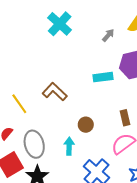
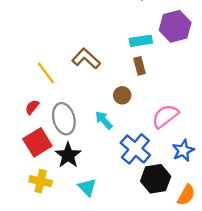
brown rectangle: (125, 118) -> (140, 66), moved
cyan arrow: (69, 146) -> (104, 120), turned -42

